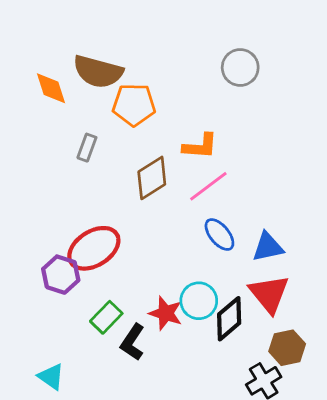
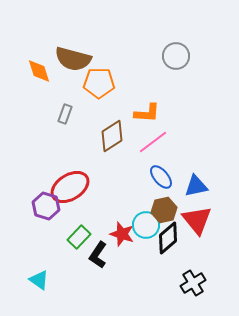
brown hexagon: (287, 348) -> (164, 210), moved

